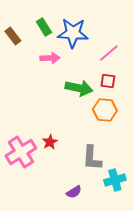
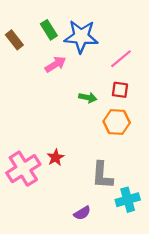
pink arrow: (50, 58) -> (56, 64), turned -30
green arrow: (79, 88) -> (88, 98), size x0.6

